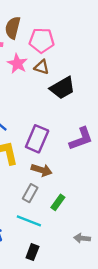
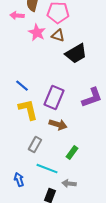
gray rectangle: (30, 193) -> (35, 145), moved
gray arrow: (82, 238) -> (69, 184), moved

